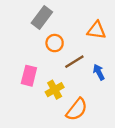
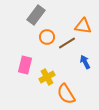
brown line: (74, 62) -> (67, 43), moved
orange semicircle: (77, 109) -> (66, 94), turned 110

